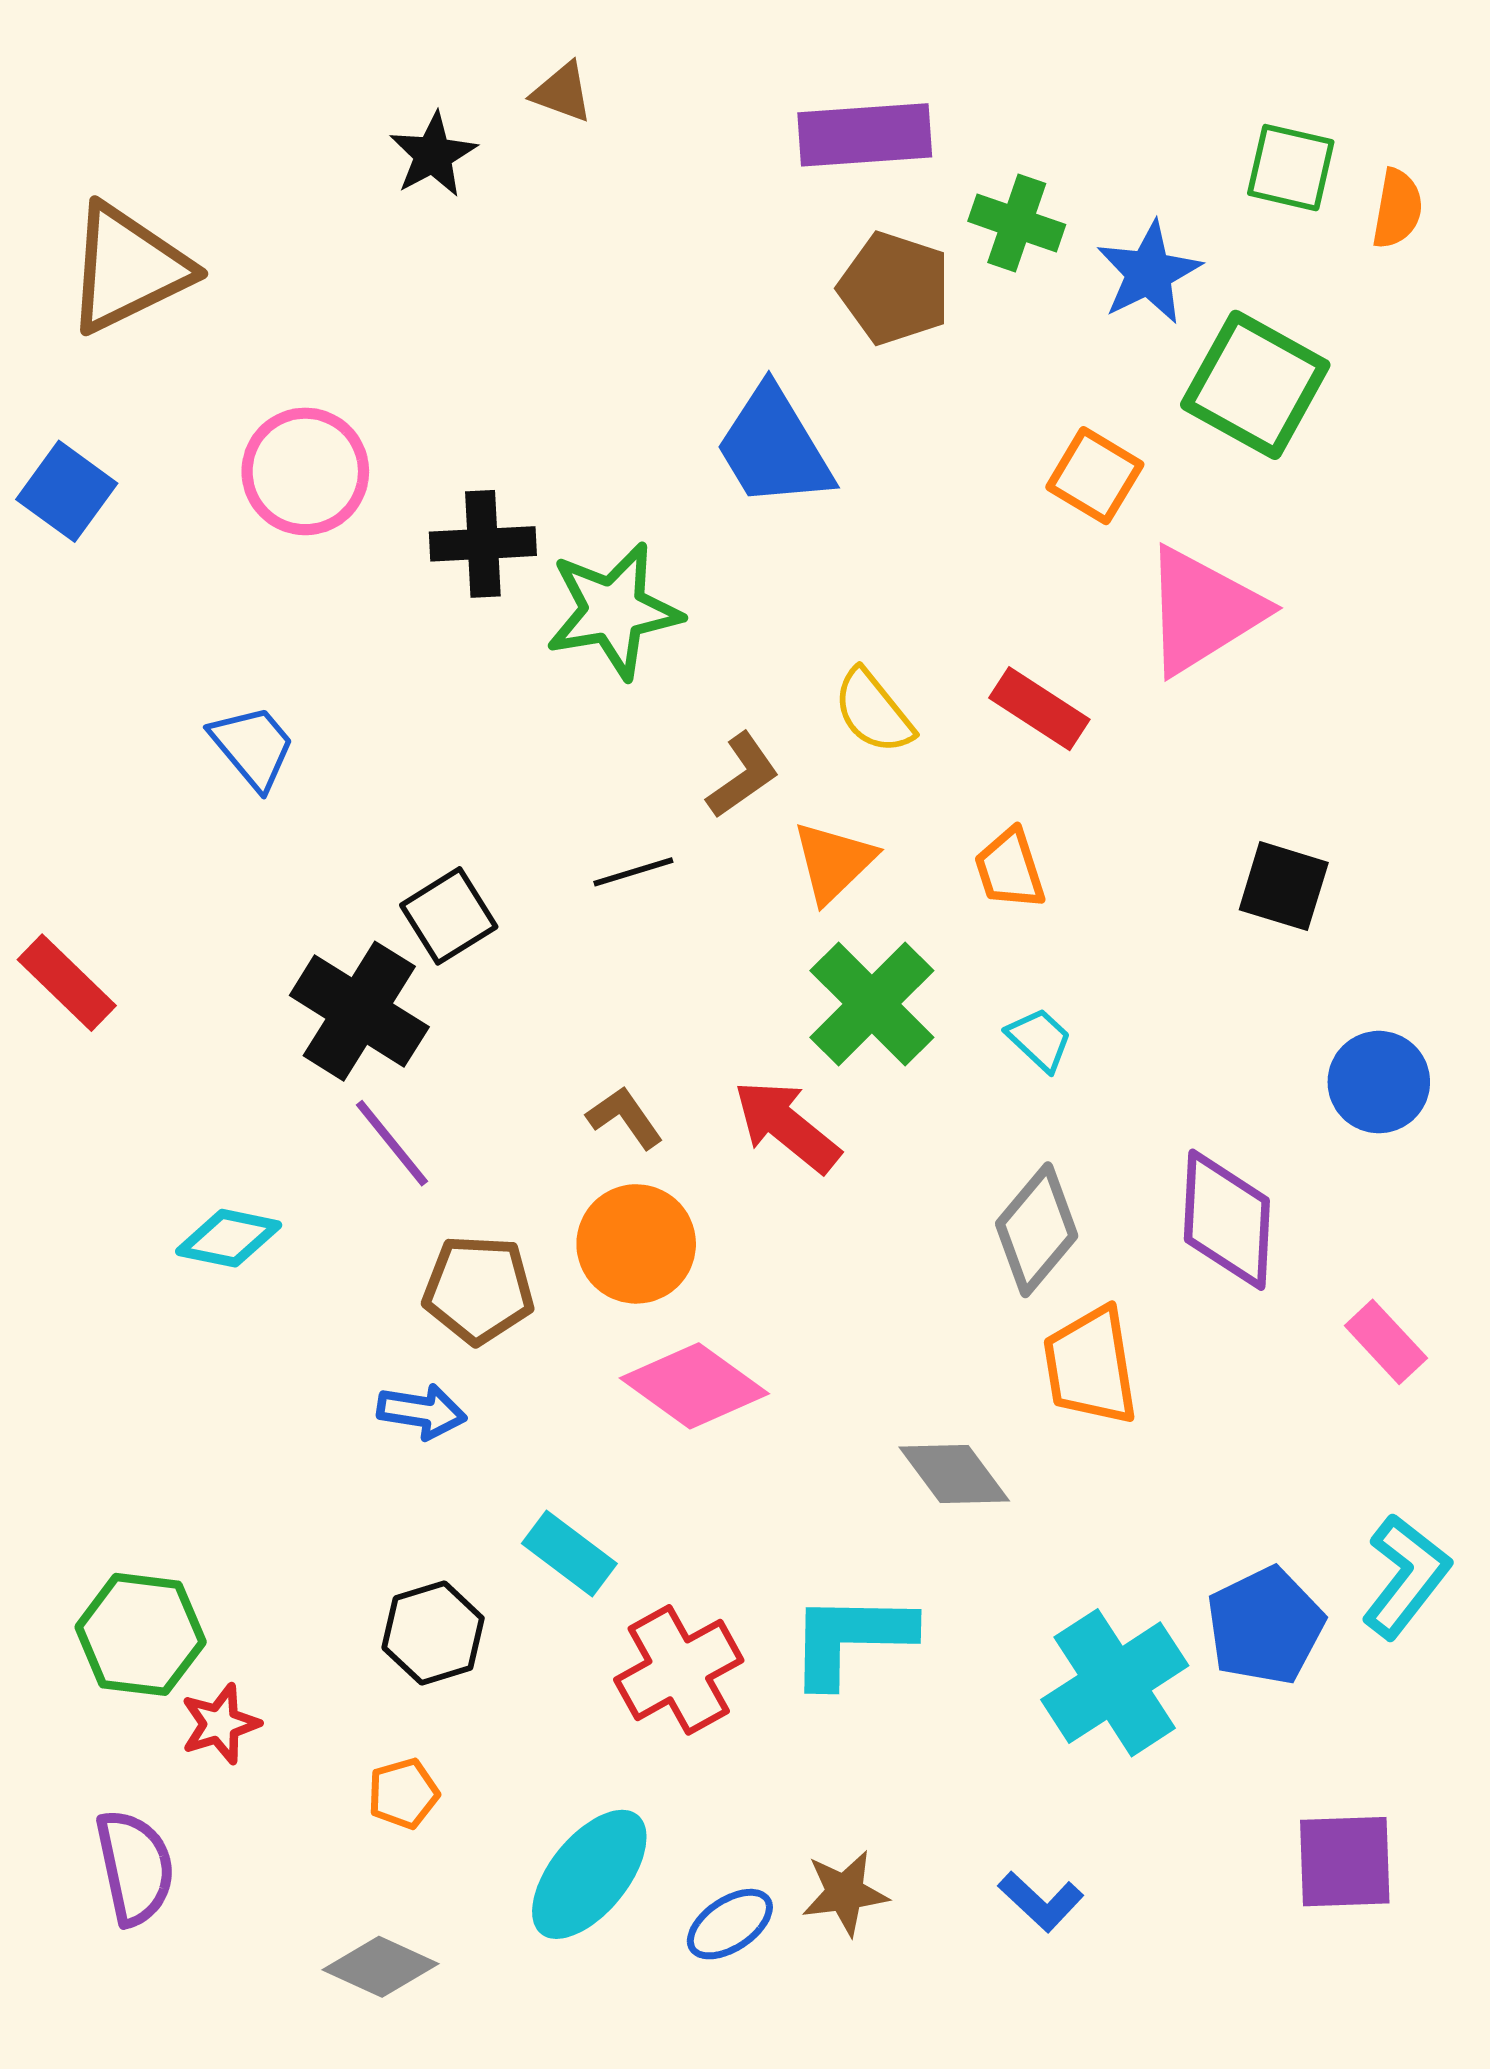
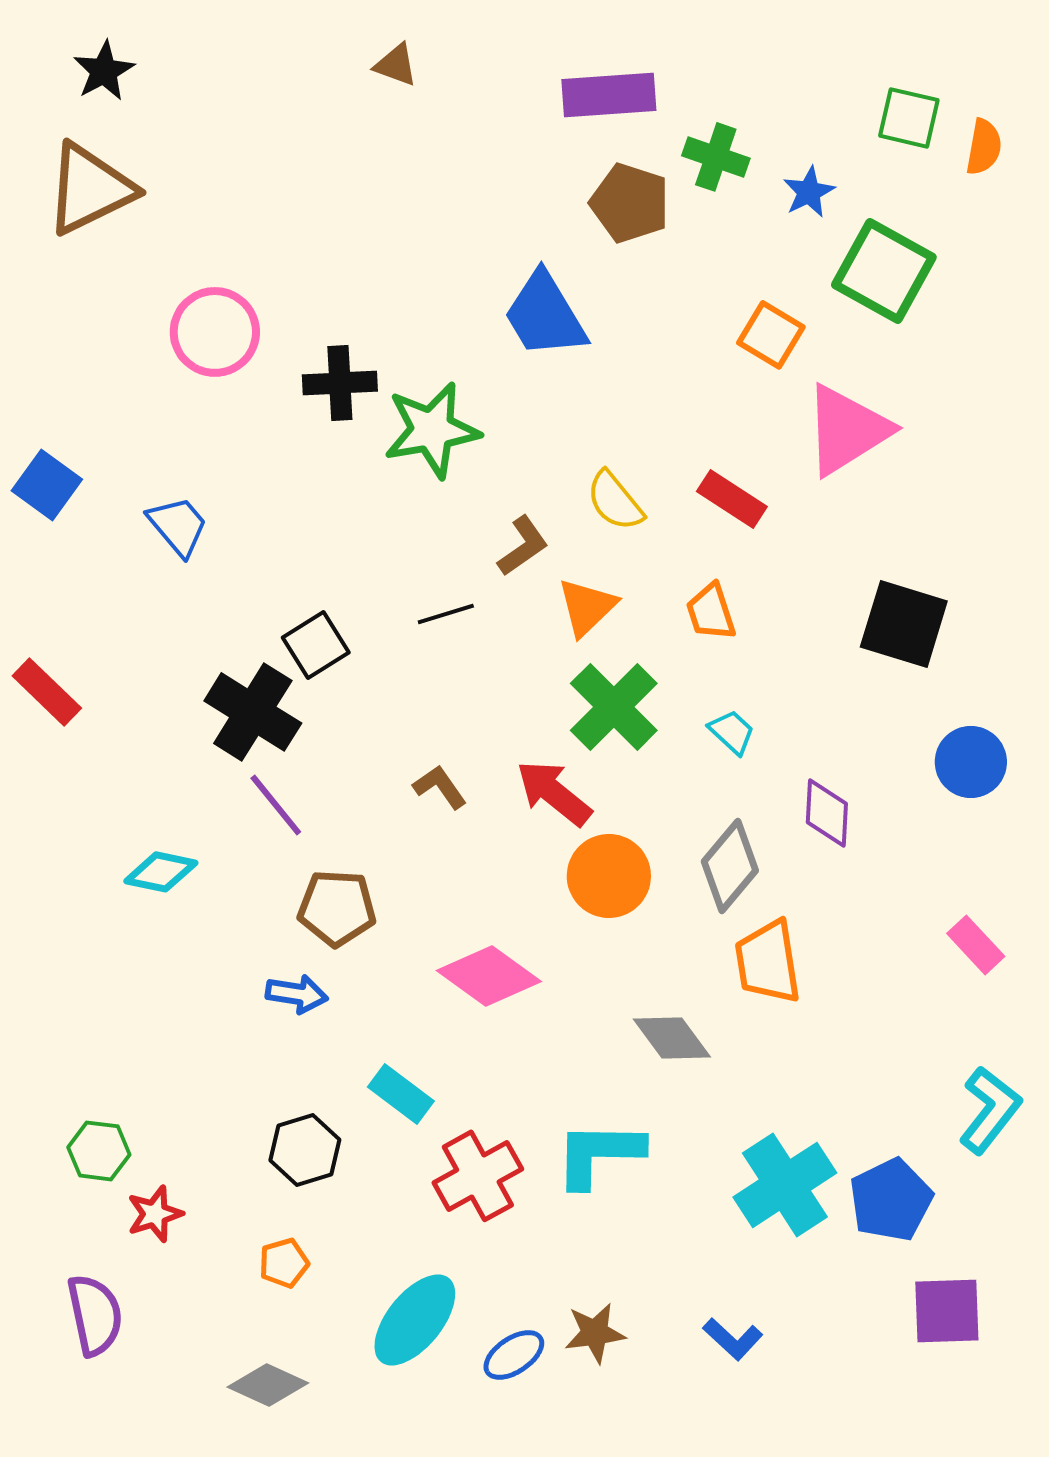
black star: (433, 155) -> (104, 71), moved
blue star: (1149, 273) -> (809, 192), size x0.7
blue square: (67, 491) -> (47, 485), moved
black square: (1284, 886) -> (904, 624), size x1.4
purple diamond: (1227, 1220) -> (827, 813), moved, size x0.7
orange circle: (636, 1244) -> (609, 876), moved
blue pentagon: (1265, 1626) -> (891, 1200), moved
green hexagon: (141, 1634) -> (99, 1151), size x0.7

